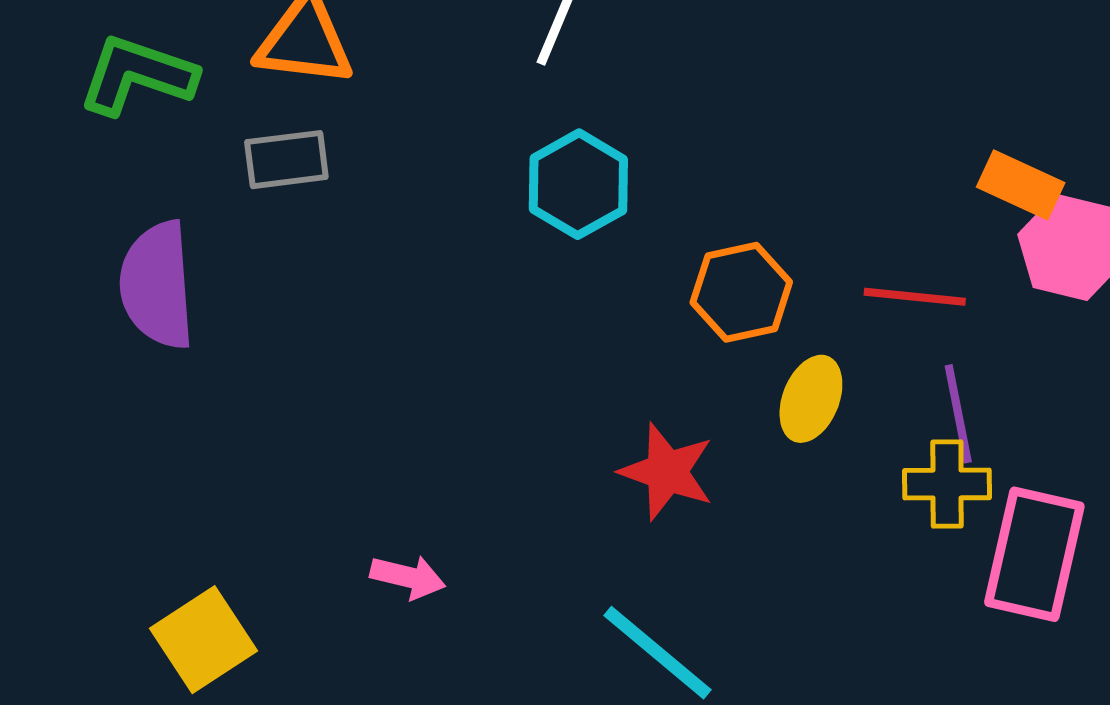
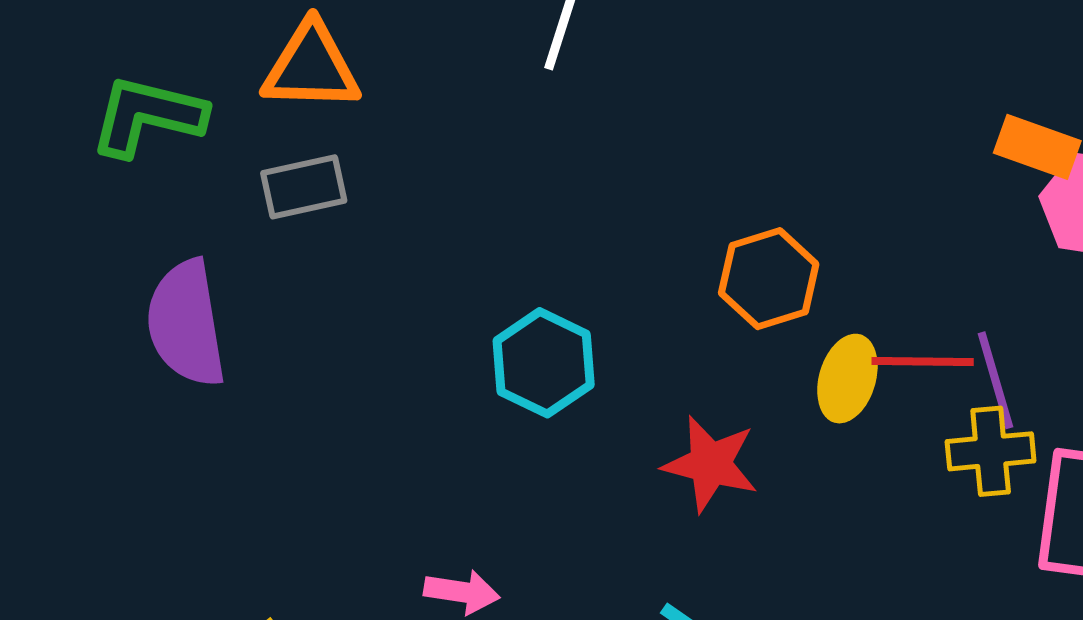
cyan hexagon: (578, 184) -> (544, 363), moved
red line: (915, 297) -> (923, 361), moved

